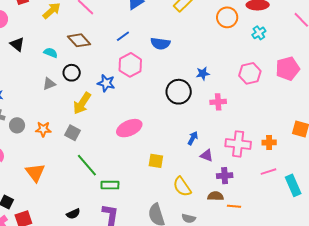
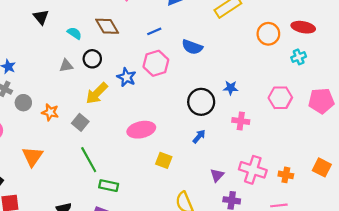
blue arrow: (193, 138) -> (199, 136), moved
purple triangle: (207, 155) -> (217, 175), turned 40
yellow square: (156, 161) -> (164, 160), moved

